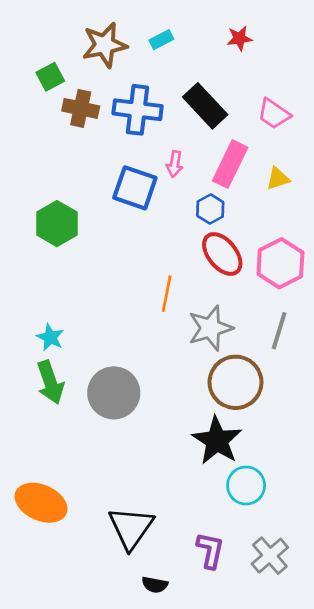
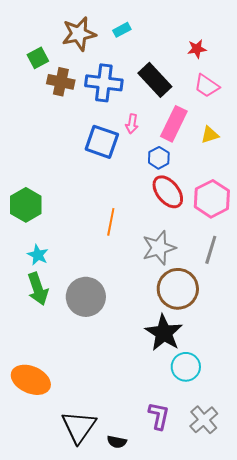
red star: (239, 38) -> (197, 49), moved
green hexagon: (57, 224) -> (26, 205), moved
orange line: (167, 294) -> (111, 222), moved
black triangle: (131, 528) -> (79, 427), moved

